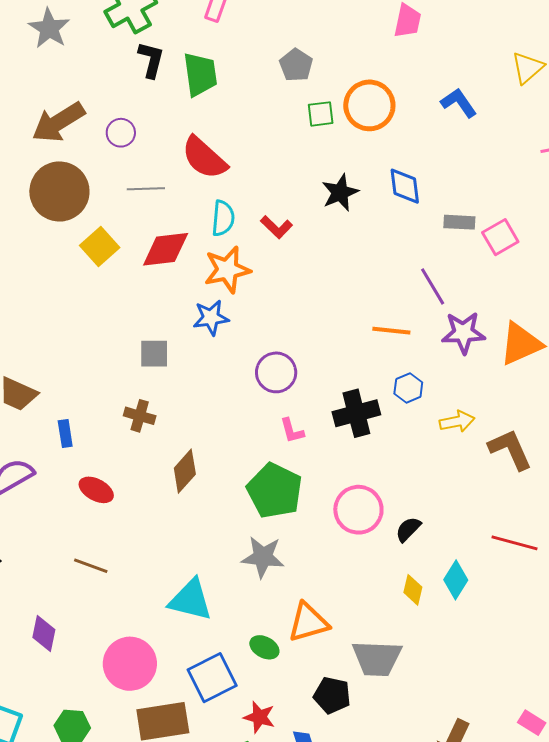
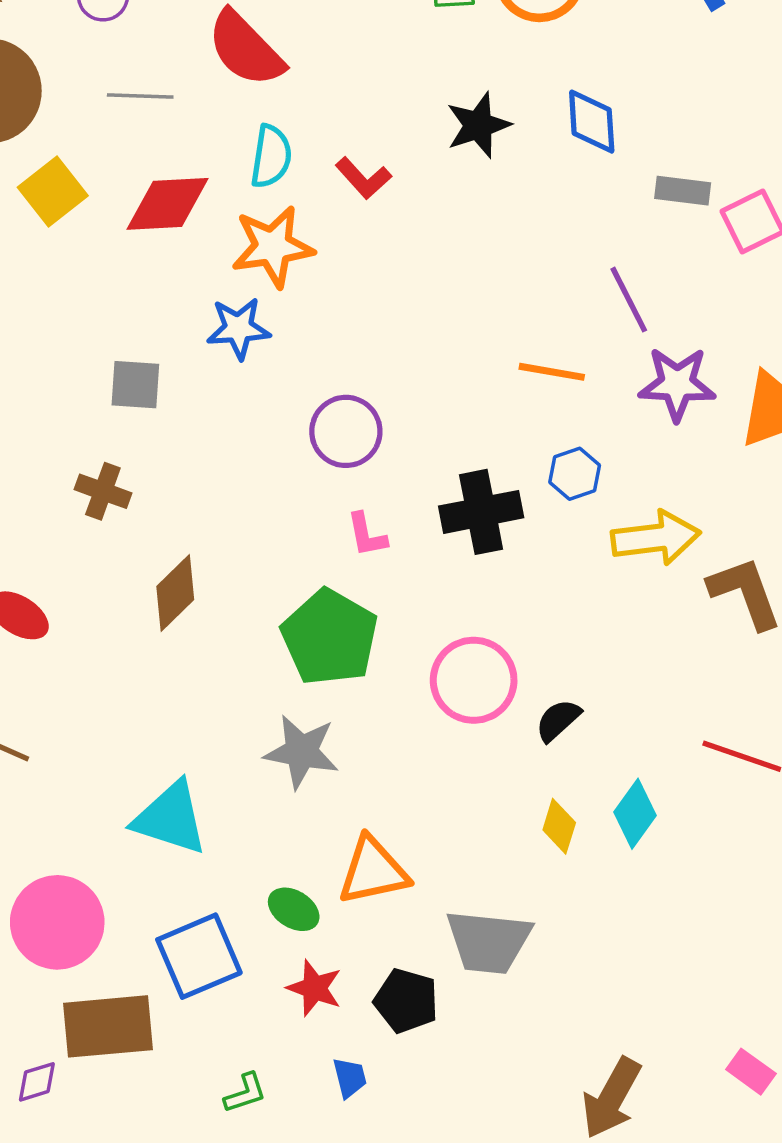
yellow arrow: (457, 422) -> (656, 538), size x1.4
red star: (259, 717) -> (314, 988), moved

